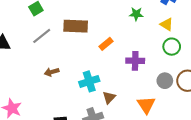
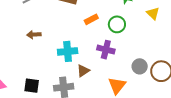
green circle: (172, 47) -> (117, 24), moved
purple cross: (135, 61) -> (106, 50), moved

